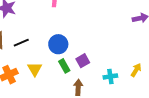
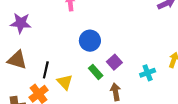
black line: (21, 43) -> (46, 70), moved, turned -42
blue circle: (58, 44) -> (90, 41), moved

